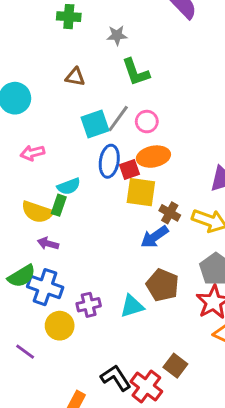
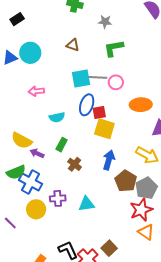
green L-shape: (136, 72) -> (114, 48), turned 90
gray line: (118, 119) -> (97, 77), turned 48
orange ellipse: (153, 157) -> (141, 105), moved
green rectangle: (59, 205) -> (62, 145), moved
yellow semicircle: (37, 212) -> (22, 140), moved
brown cross: (170, 213) -> (75, 164), moved
blue arrow: (154, 237) -> (109, 160), turned 132
brown pentagon: (162, 285) -> (126, 181), moved

